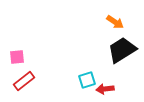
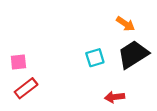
cyan square: (87, 80) -> (95, 58), moved

